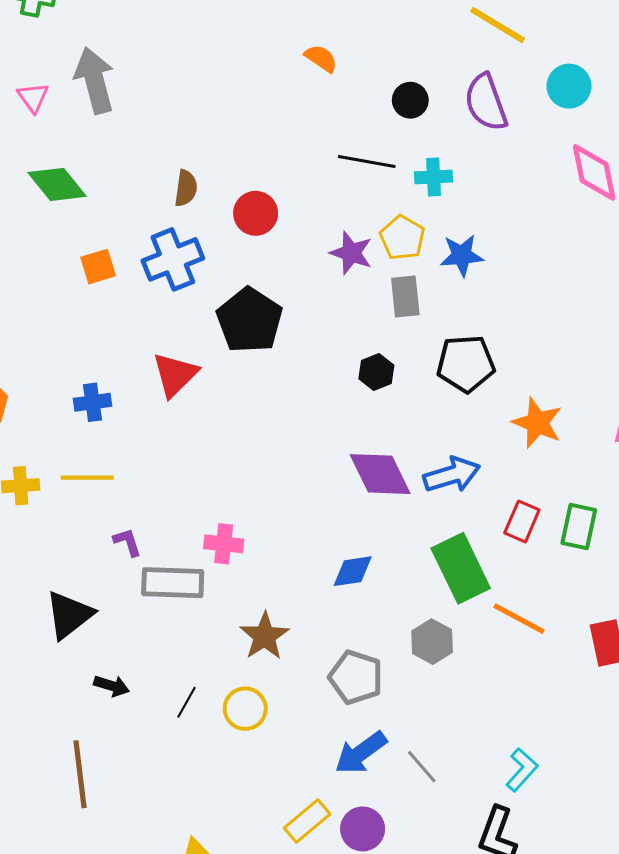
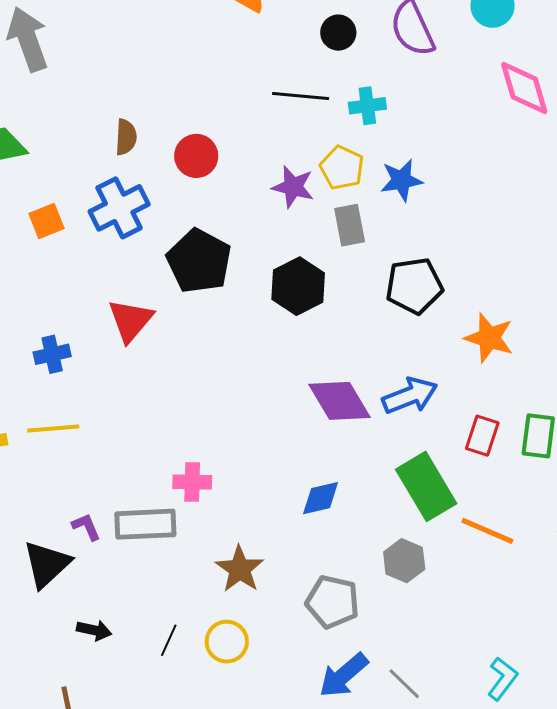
black hexagon: (376, 372) -> (298, 286), moved, size x1.6
purple L-shape: (127, 542) -> (86, 527), moved

